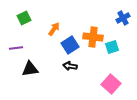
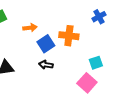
orange arrow: (54, 29) -> (30, 28), turned 48
cyan square: (112, 47) -> (96, 63), moved

